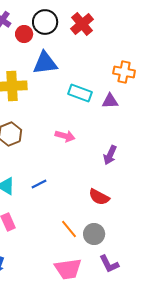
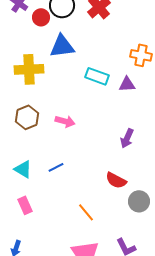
pink arrow: (65, 136) -> (65, 121), moved
gray circle: (94, 234) -> (139, 201), moved

